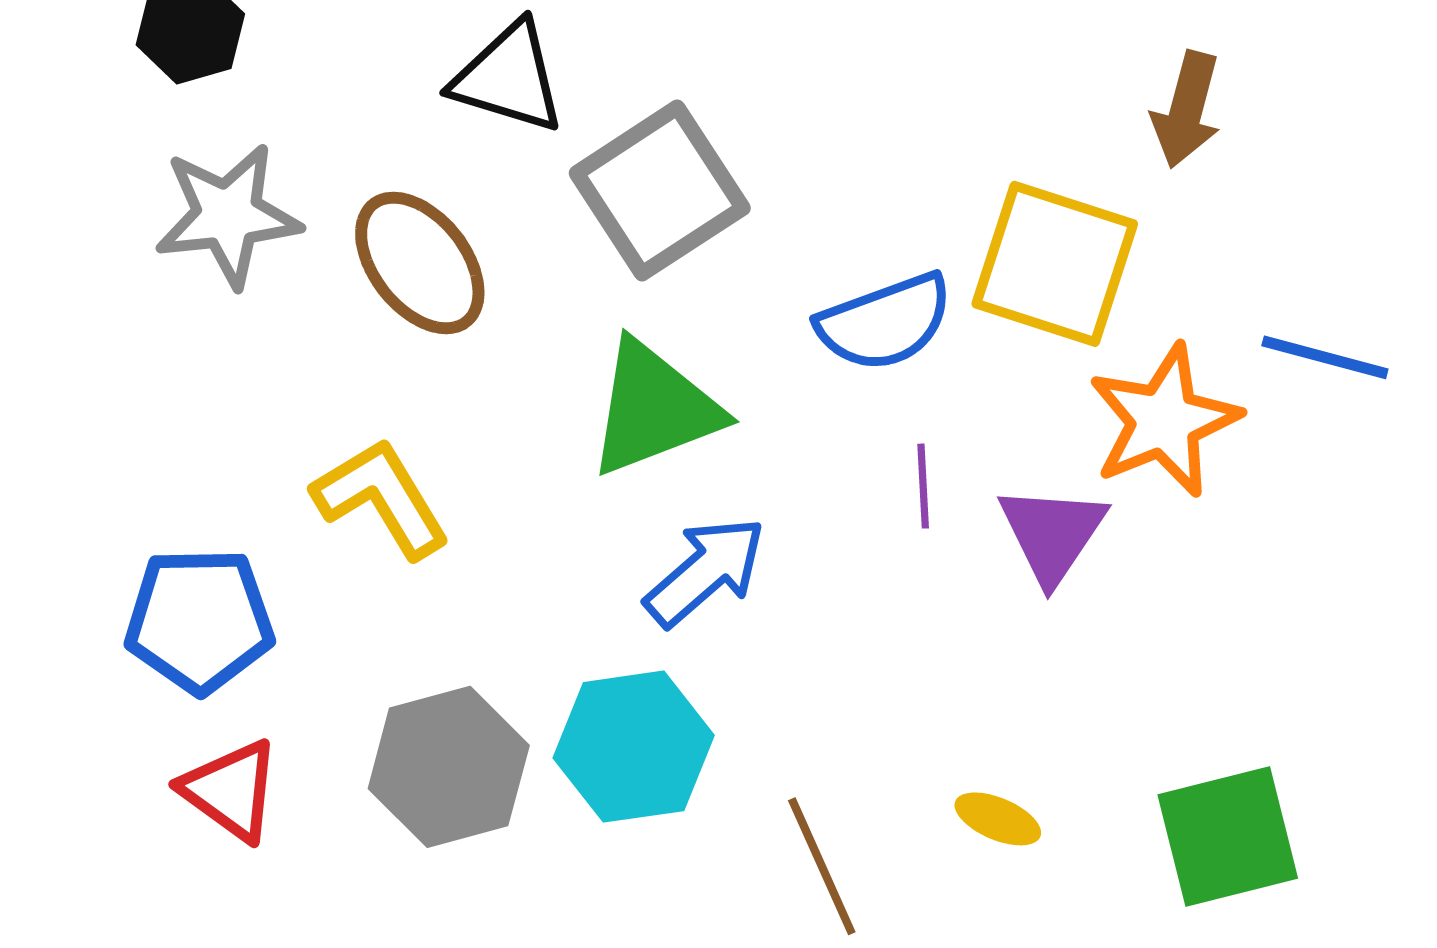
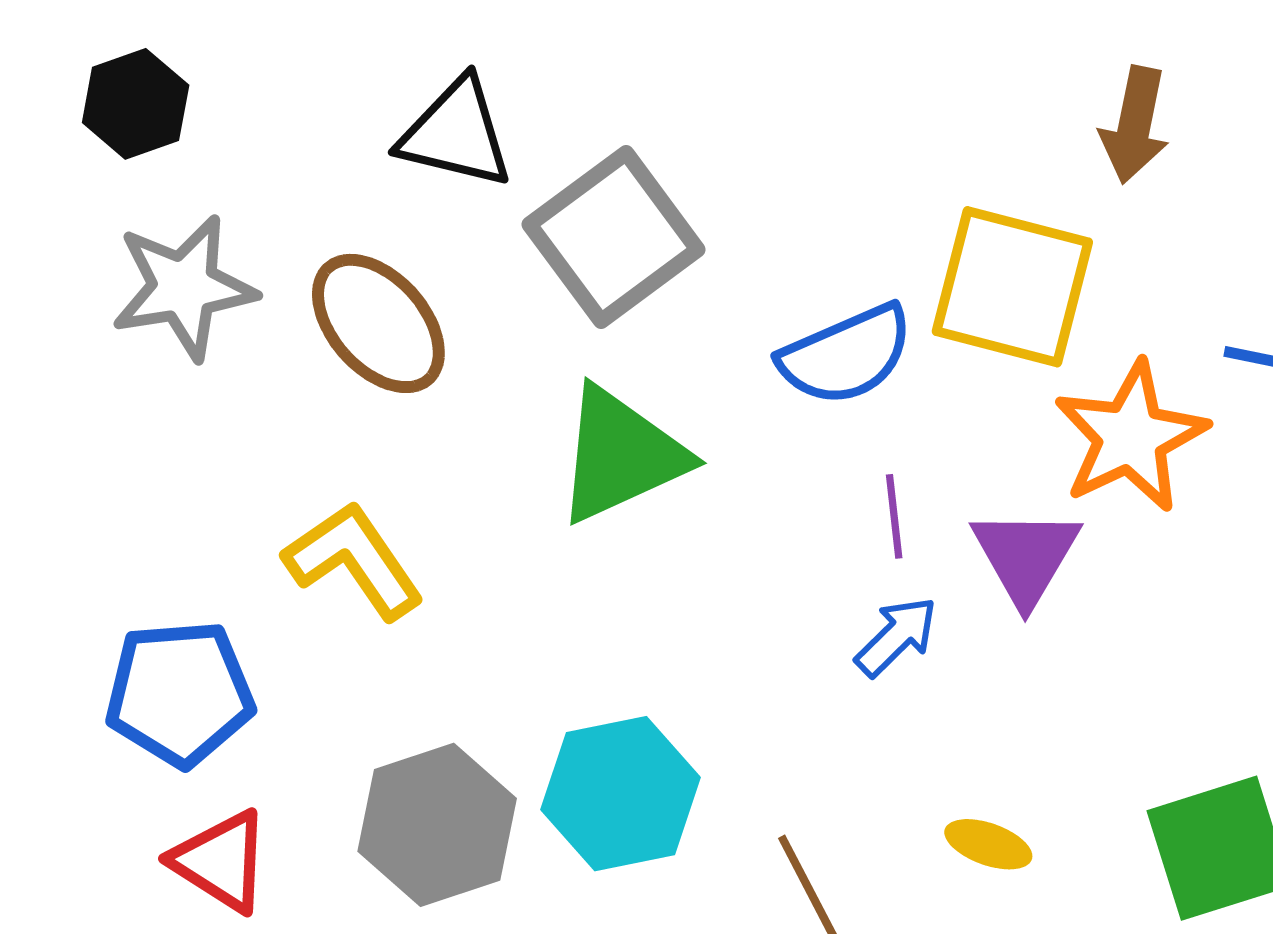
blue arrow: (705, 571) -> (896, 636), moved, size x0.7

